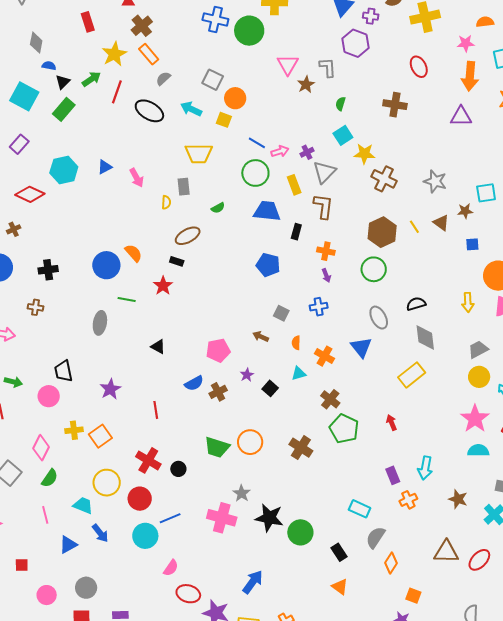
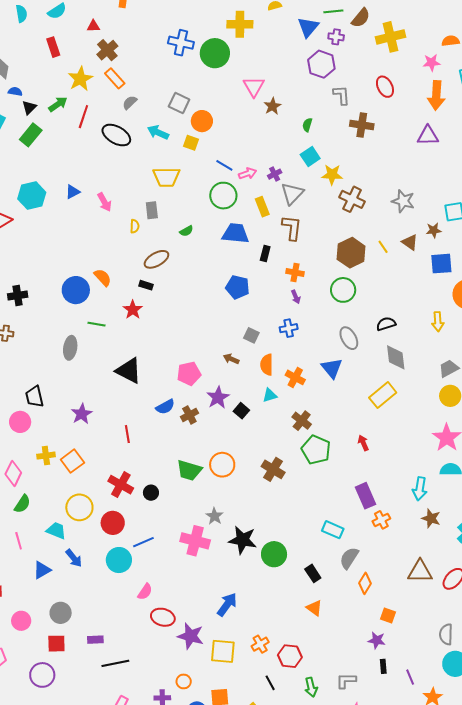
gray L-shape: (328, 67) -> (342, 95), moved
blue square: (472, 244) -> (441, 264), size x1.6
orange semicircle: (296, 343) -> (267, 365), size x1.5
black triangle: (158, 347) -> (129, 371), size x1.8
purple star: (247, 375) -> (218, 398), size x1.6
cyan arrow: (425, 468) -> (420, 489), moved
purple rectangle: (393, 475) -> (365, 496), size x1.4

